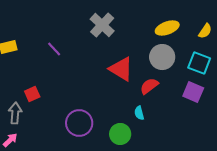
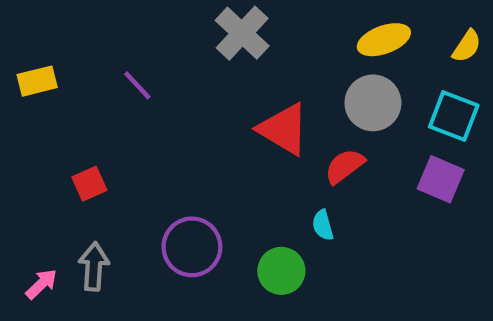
gray arrow: (15, 113) -> (94, 267), moved

